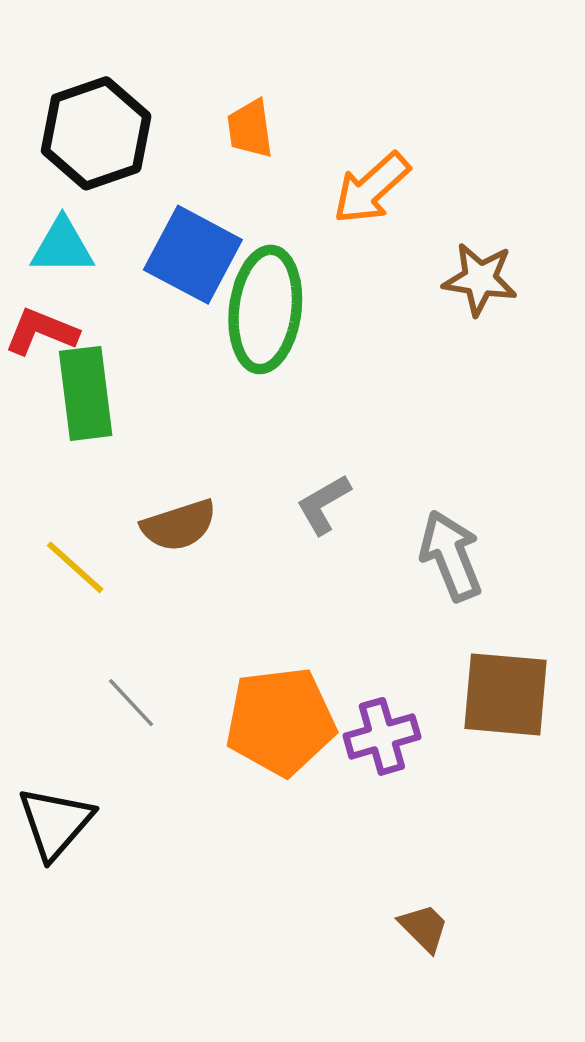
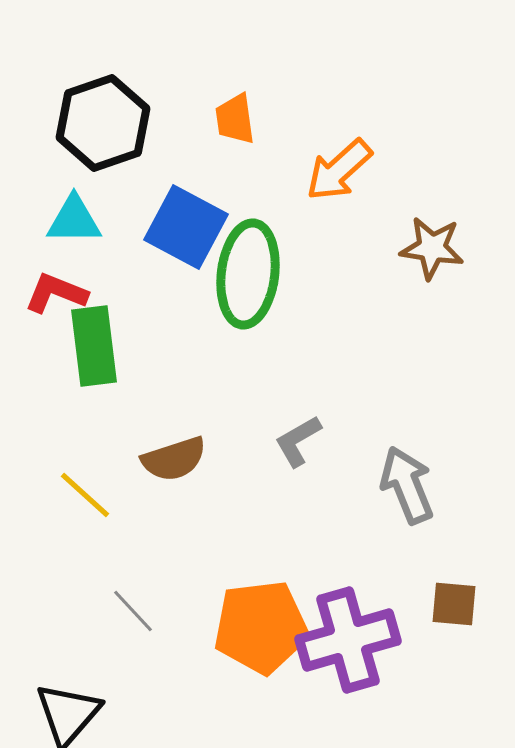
brown square: (506, 694) -> (454, 604), size x0.6
purple cross: (382, 736) -> (348, 640), size x1.6

